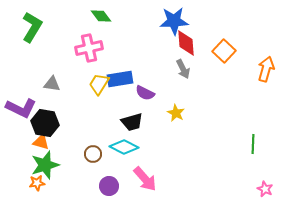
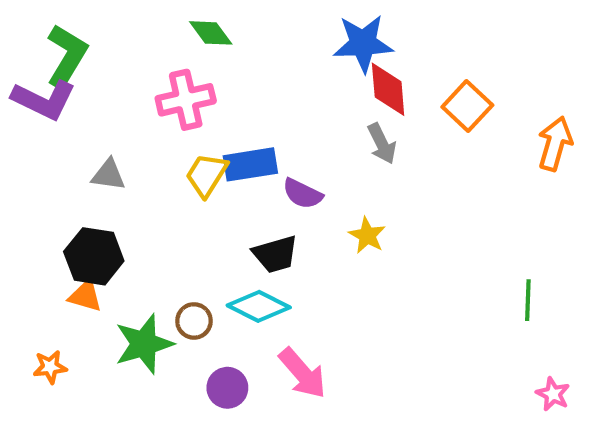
purple L-shape: (21, 108) -> (44, 100), moved
green star: (45, 165) -> (144, 344), moved
orange star: (37, 183) -> (50, 367), moved

